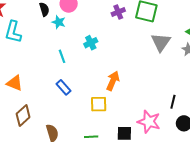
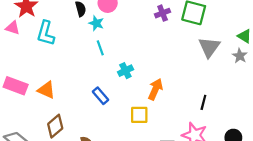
cyan cross: (91, 43) -> (125, 71), moved
cyan line: (62, 56) -> (100, 48), moved
black line: (173, 102) -> (203, 102), moved

